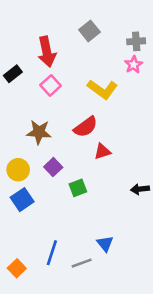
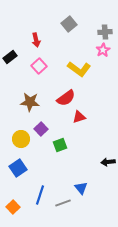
red arrow: (47, 52) -> (36, 40), size x0.6
yellow circle: (18, 170) -> (21, 139), moved
black arrow: (140, 189) -> (108, 162), moved
blue square: (22, 200) -> (18, 168), moved

